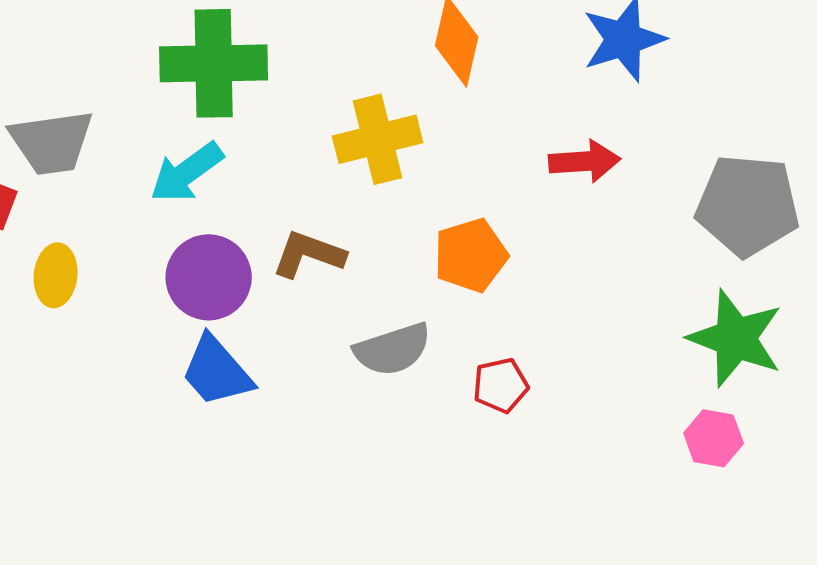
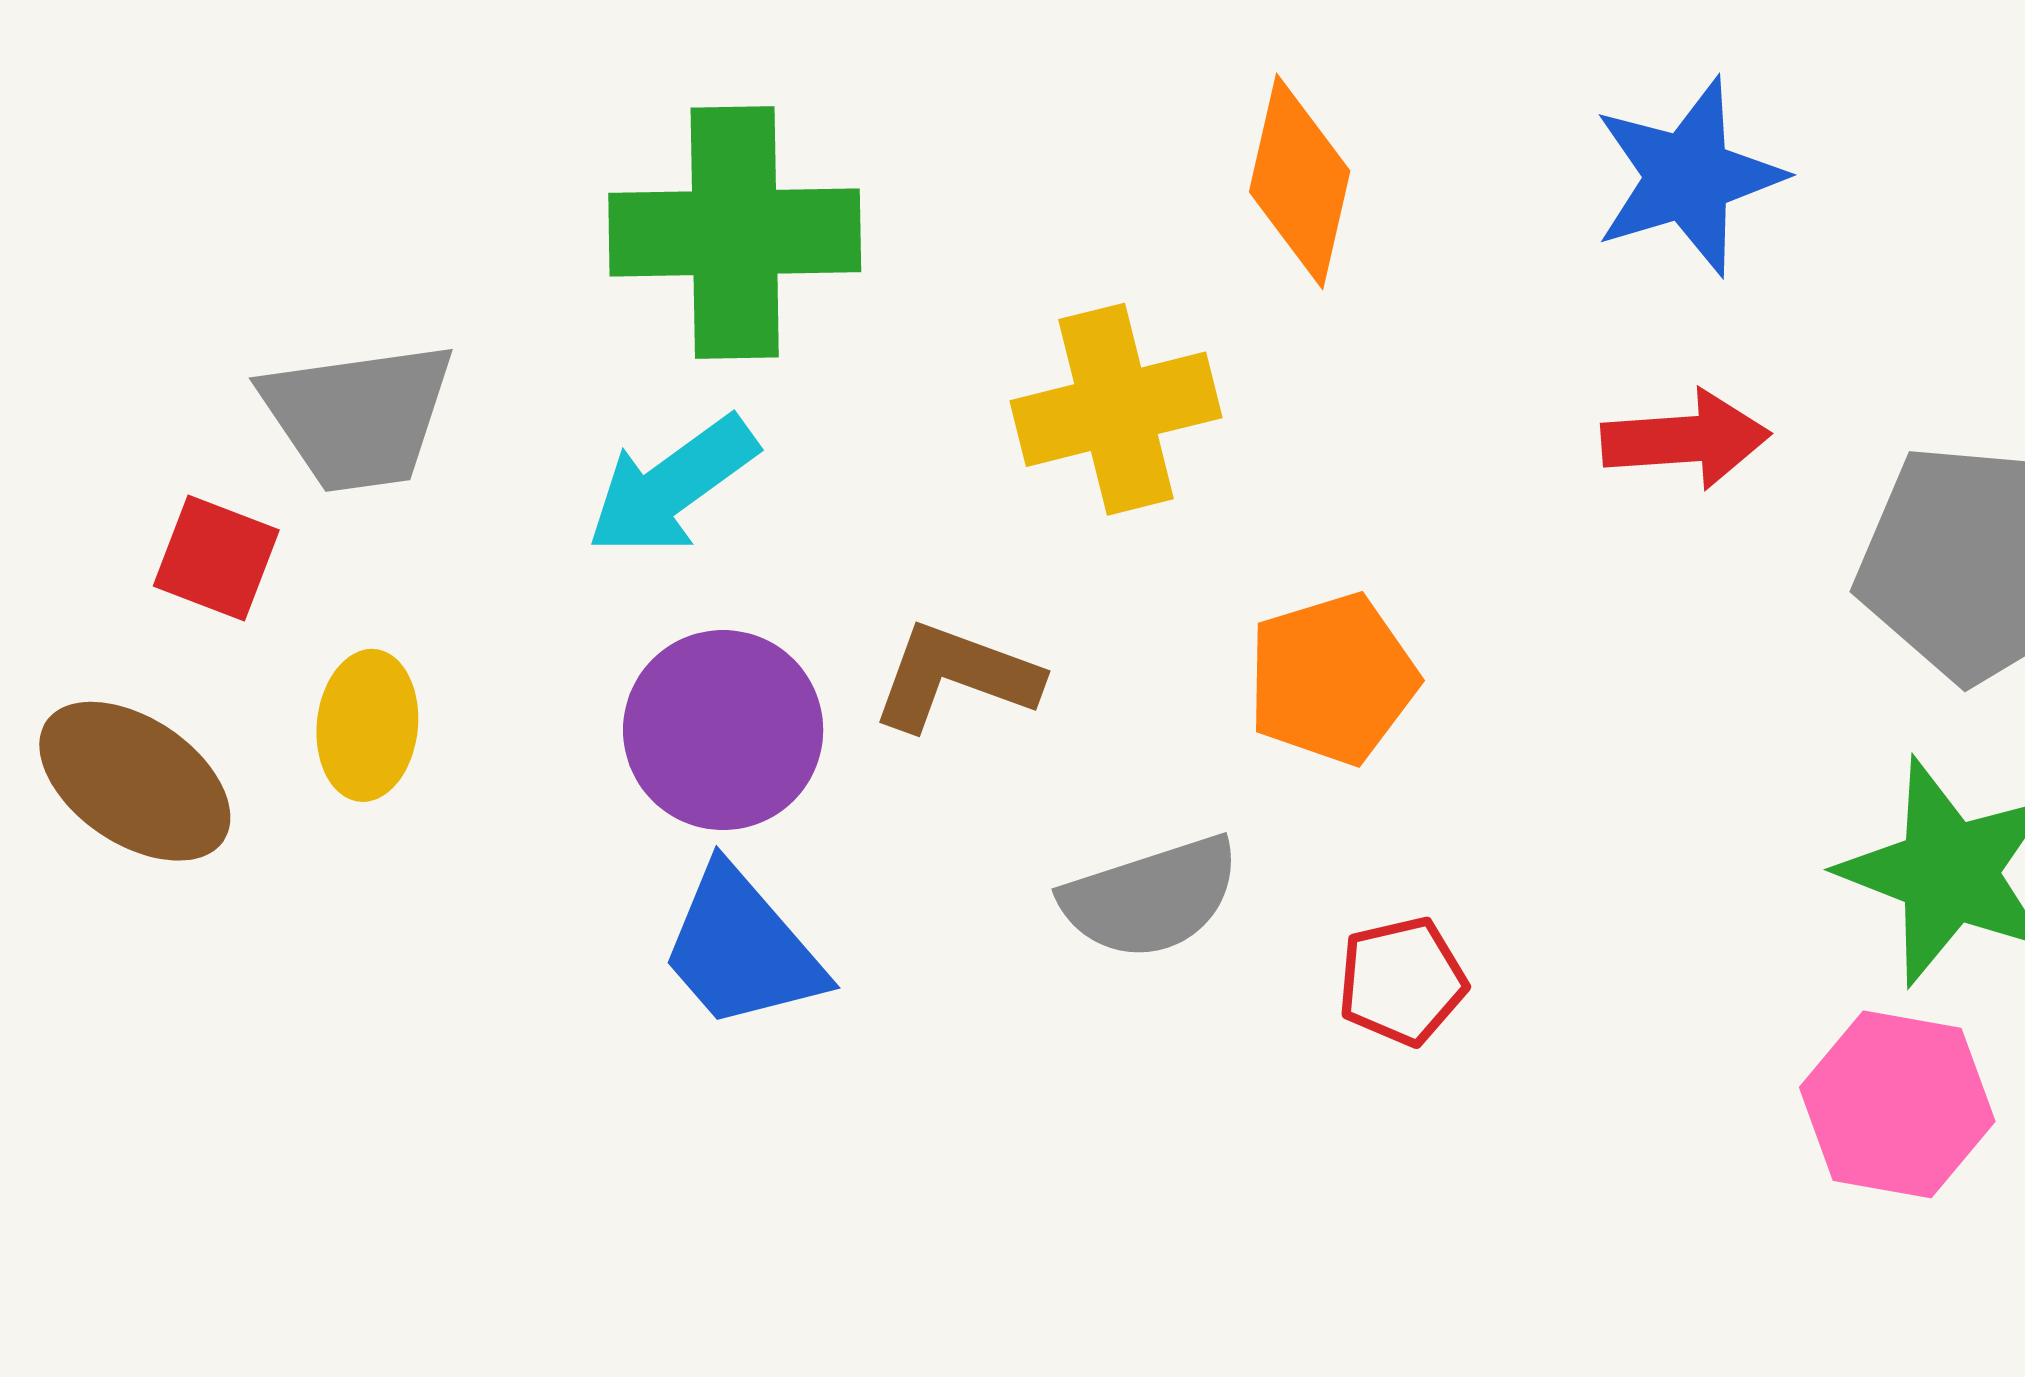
red arrow: (585, 161) -> (1686, 439), moved
pink hexagon: (714, 438) -> (1897, 1104), size x1.4

